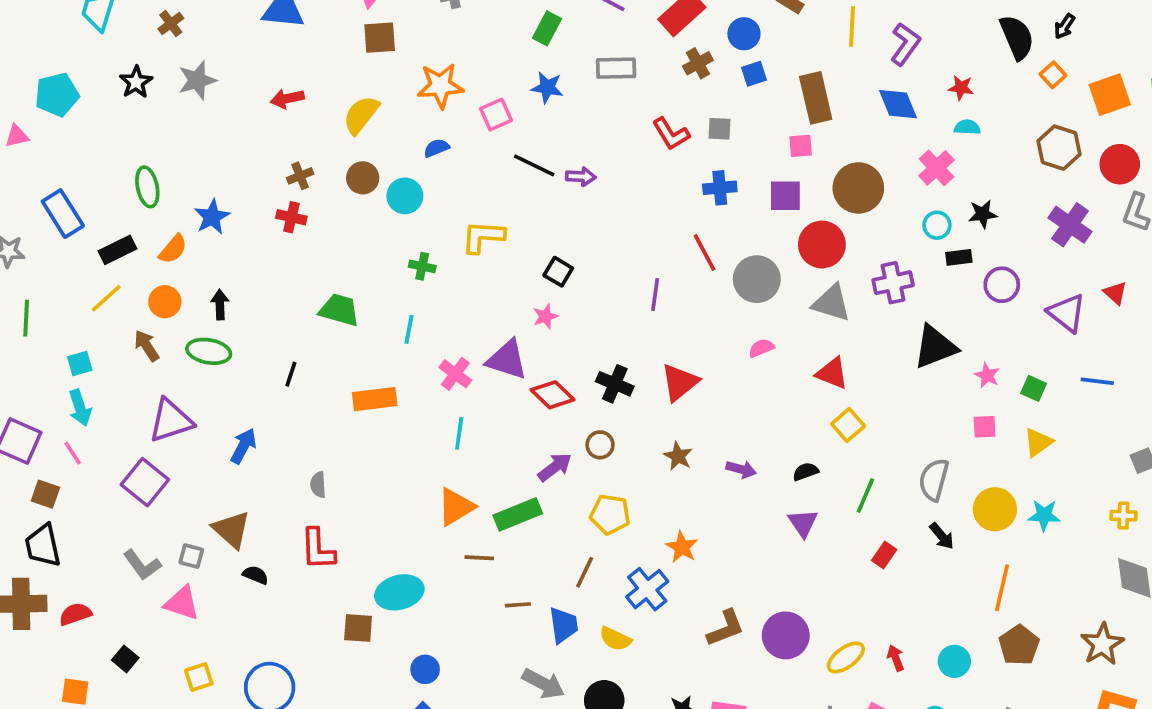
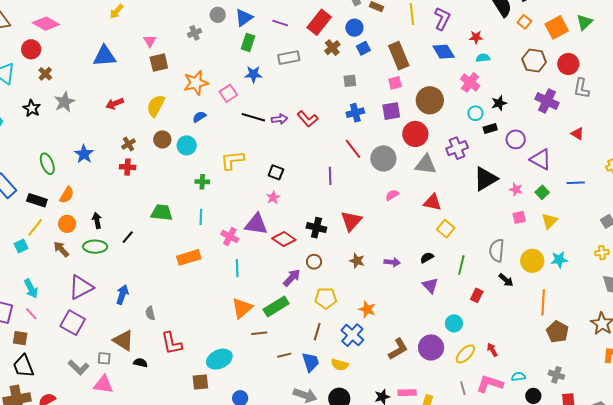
red L-shape: (671, 134) -> (308, 119), moved
blue star: (212, 217) -> (84, 154), moved
black rectangle: (118, 250) -> (37, 200), turned 54
purple triangle: (1067, 313) -> (541, 159), moved
cyan square: (80, 363) -> (21, 246), moved
black line: (291, 374) -> (128, 237), moved, turned 32
green square: (1034, 388) -> (542, 192), turned 32
gray semicircle: (318, 485) -> (150, 313), moved
cyan circle: (954, 661) -> (454, 323), moved

